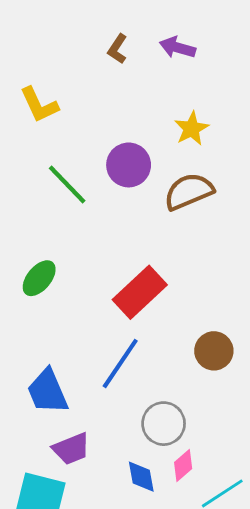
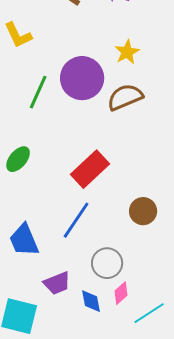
purple circle: (129, 165) -> (82, 78), size x1.4
green line: (67, 185) -> (38, 92), turned 68
purple trapezoid: (71, 449) -> (57, 283), moved

